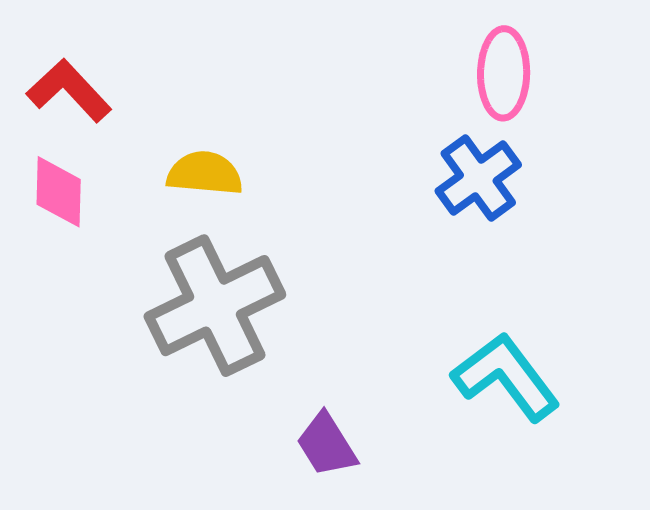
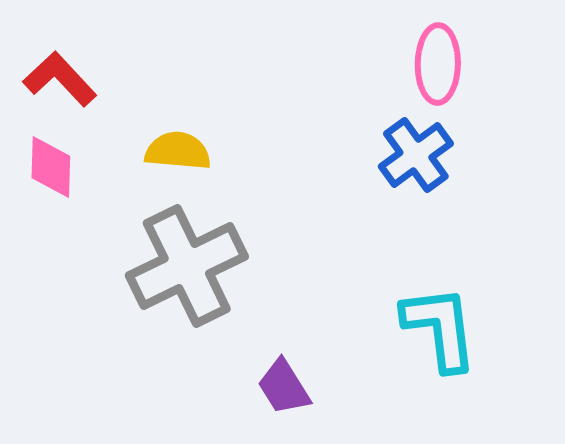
cyan L-shape: (506, 377) -> (440, 328), turned 30

